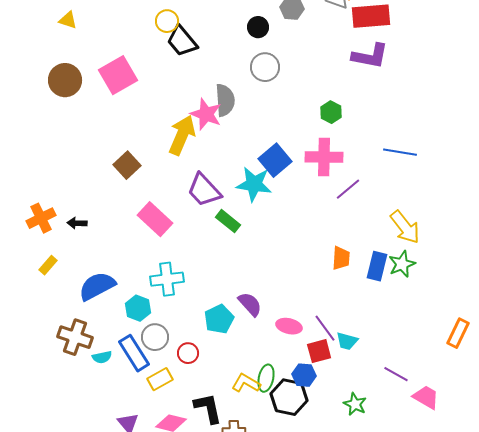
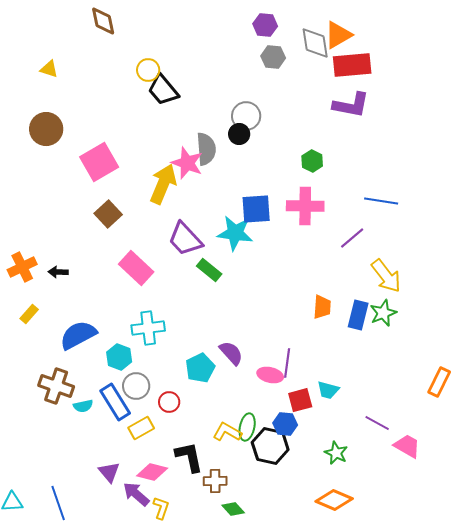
black circle: (258, 27) -> (239, 134), moved
pink square: (118, 75) -> (99, 162), moved
blue square: (275, 160) -> (256, 209), turned 36
purple line: (348, 189) -> (352, 238), moved
purple line: (325, 328) -> (287, 363), moved, turned 44

